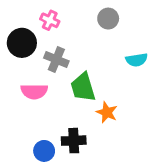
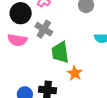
pink semicircle: (34, 91) -> (17, 40), moved

